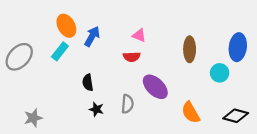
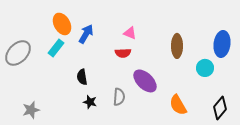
black diamond: (236, 116) -> (220, 108), turned -65

